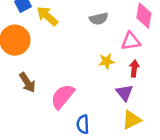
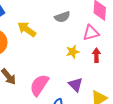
yellow arrow: (47, 16) -> (27, 29), moved
purple triangle: (124, 93) -> (76, 85), moved

